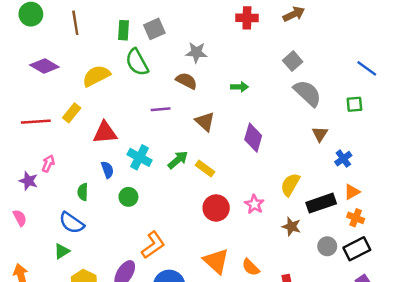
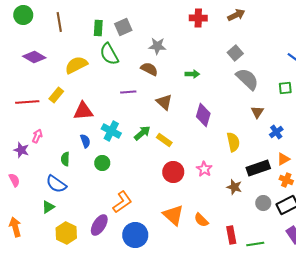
yellow semicircle: (290, 185) -> (233, 142), moved, turned 138

